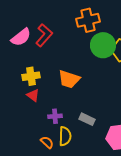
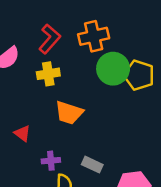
red L-shape: (44, 35) -> (50, 39), moved
yellow cross: (31, 76) -> (48, 74), moved

